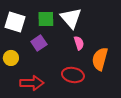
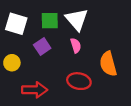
pink semicircle: (79, 43) -> (76, 45), moved
orange semicircle: (100, 59) -> (108, 64), turned -30

